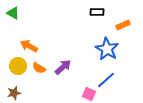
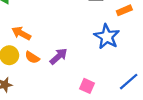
blue line: (106, 80) -> (129, 82), moved

